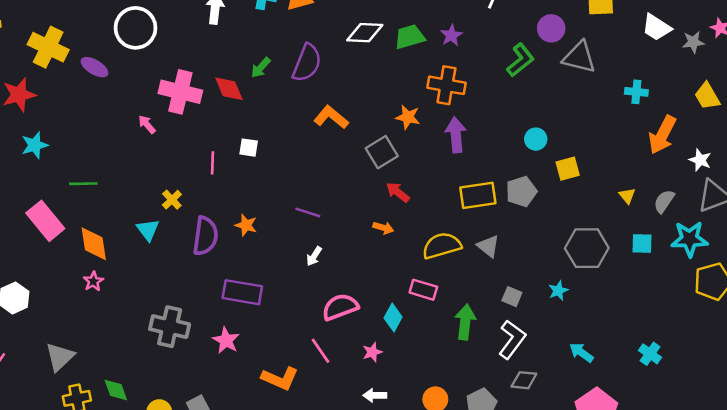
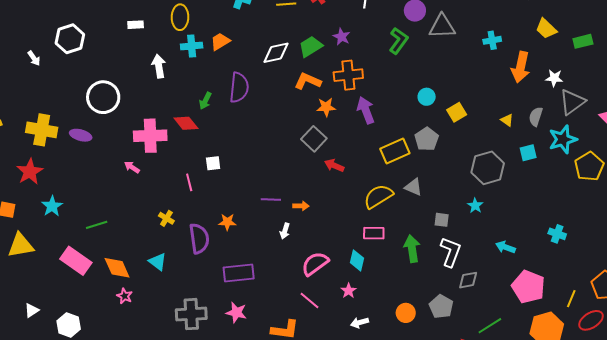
orange L-shape: (331, 117) -> (308, 81), moved
orange arrow: (383, 228) -> (301, 206), moved
cyan triangle: (148, 230) -> (158, 262), moved

